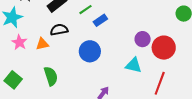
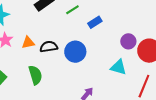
blue rectangle: (100, 20) -> (95, 22), moved
black semicircle: (59, 30) -> (49, 47), moved

